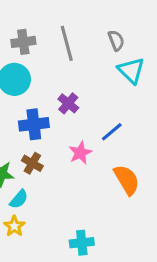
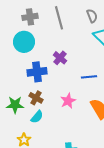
blue line: (112, 132) -> (89, 77), turned 35
pink star: (80, 153) -> (68, 101), moved
cyan semicircle: (19, 199) -> (37, 117), moved

